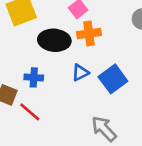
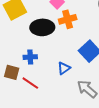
blue triangle: (80, 73) -> (64, 68), moved

